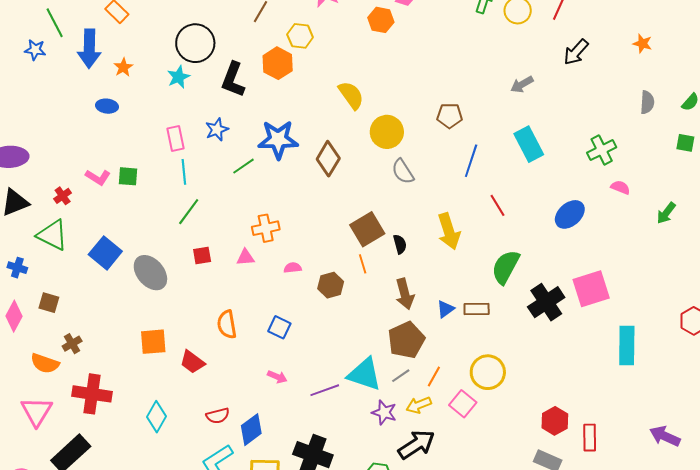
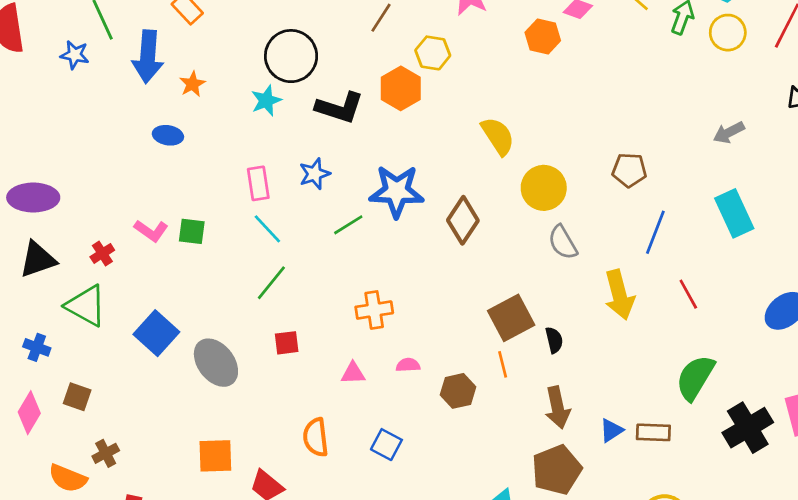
black L-shape: (233, 80) -> (340, 108), turned -96
cyan line: (184, 172) -> (267, 229), turned -40
yellow arrow: (449, 231) -> (619, 295), moved
pink triangle: (245, 257) -> (353, 373), moved

